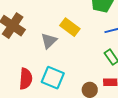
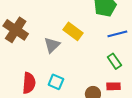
cyan square: (53, 78) -> (56, 82), size x0.7

